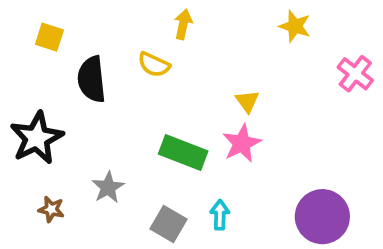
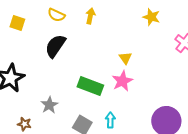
yellow semicircle: (154, 65) -> (56, 15), moved
black semicircle: (92, 79) -> (55, 46), moved, turned 40
brown star: (51, 209) -> (24, 124), moved

